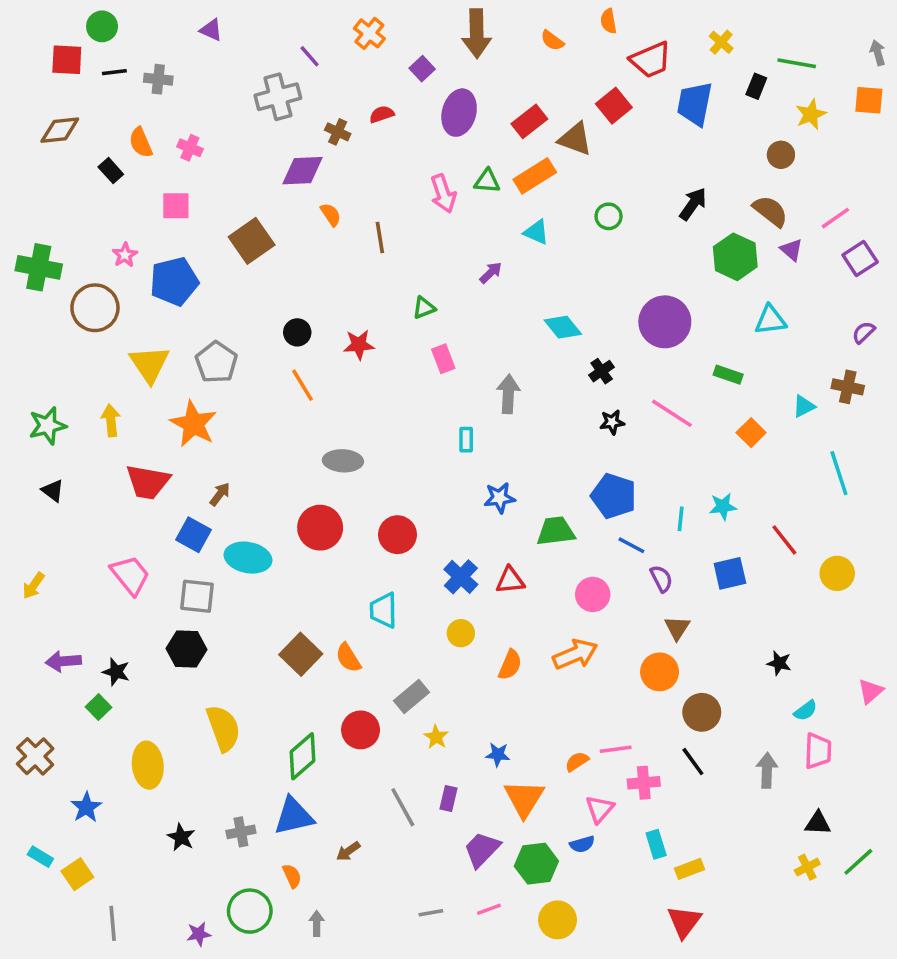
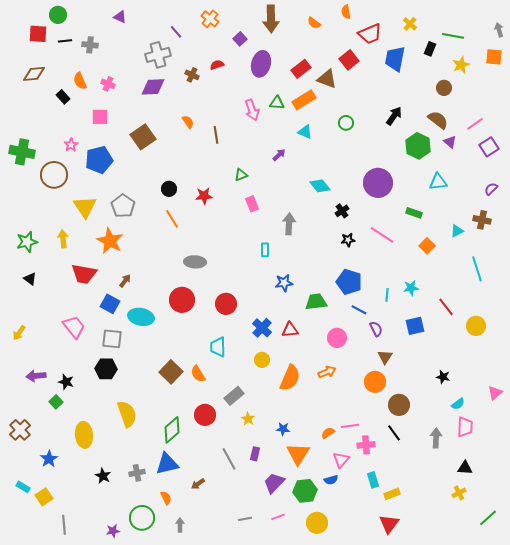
purple diamond: (303, 171) -> (153, 87), moved
orange arrow: (575, 654) -> (327, 372), size x0.7
orange semicircle: (510, 665) -> (290, 378), size x1.5
green line: (858, 862) -> (488, 518), moved

